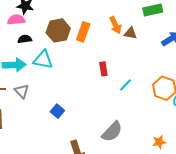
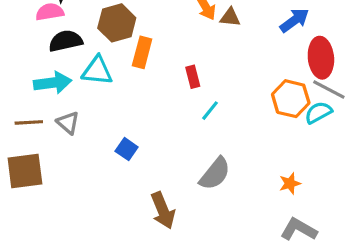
orange rectangle: (83, 32) -> (142, 52), moved
black semicircle: (25, 39) -> (66, 41), size x1.5
cyan line: (125, 85) -> (210, 111), moved

